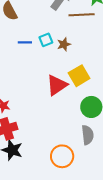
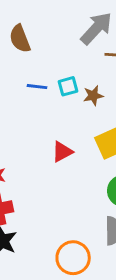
red triangle: (57, 85) -> (62, 152), moved, size x0.7

